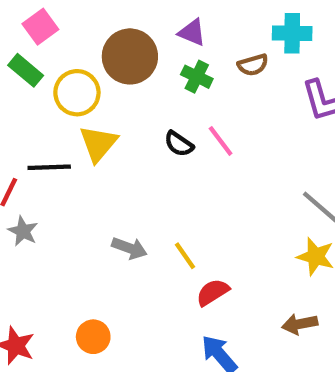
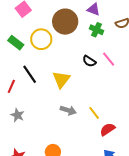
green rectangle: (26, 70) -> (16, 43), moved
yellow triangle: (98, 144) -> (61, 79), moved
black line: (49, 167) -> (30, 74), turned 60
gray star: (23, 231) -> (17, 115), moved

